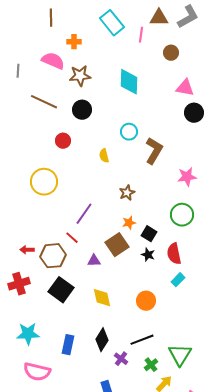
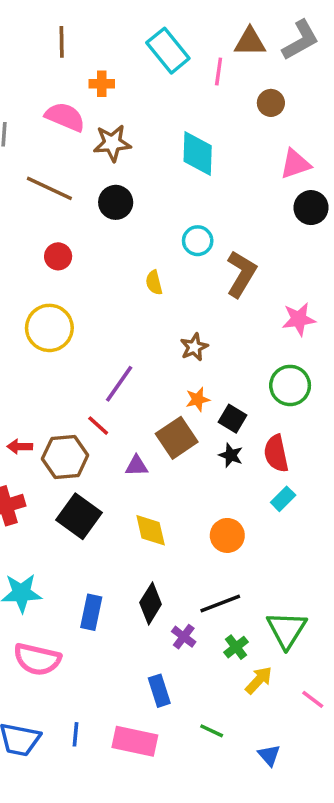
pink triangle: (185, 88) -> (295, 164), turned -30
red circle: (63, 141) -> (58, 256), moved

